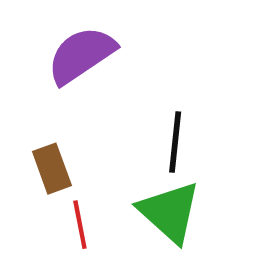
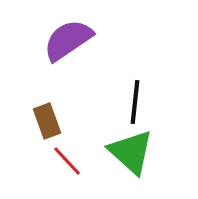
red line: (80, 225) -> (67, 161), turned -32

